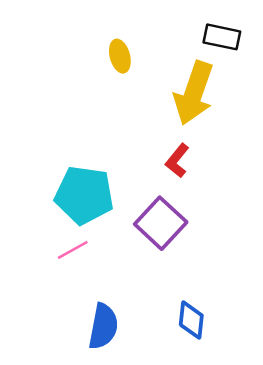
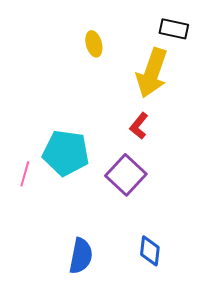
pink line: (73, 250) -> (25, 174), moved, turned -45

